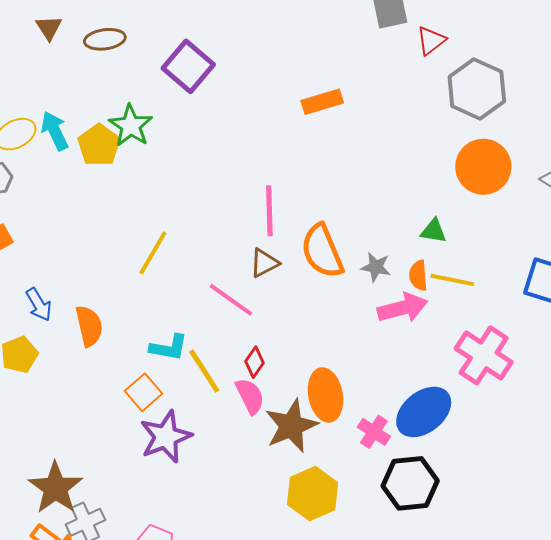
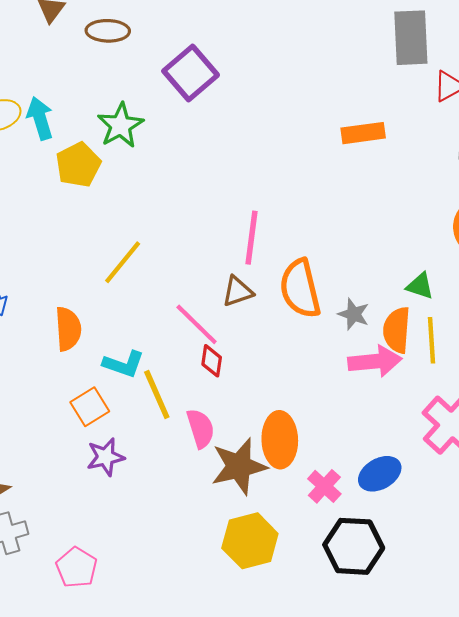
orange rectangle: (322, 102) -> (363, 133), moved
yellow pentagon: (99, 145) -> (78, 165), moved
orange semicircle: (418, 275) -> (397, 330), size x1.4
yellow line: (452, 280) -> (432, 340), turned 66
orange semicircle: (89, 326) -> (68, 329), moved
red diamond: (254, 362) -> (212, 361), moved, turned -36
blue ellipse: (424, 412) -> (380, 474), size x0.7
purple star: (166, 437) -> (106, 457), size x0.7

